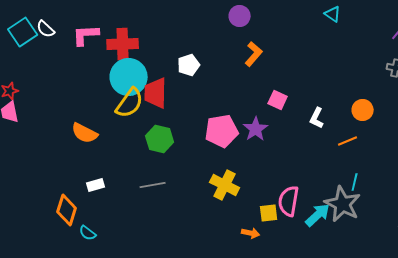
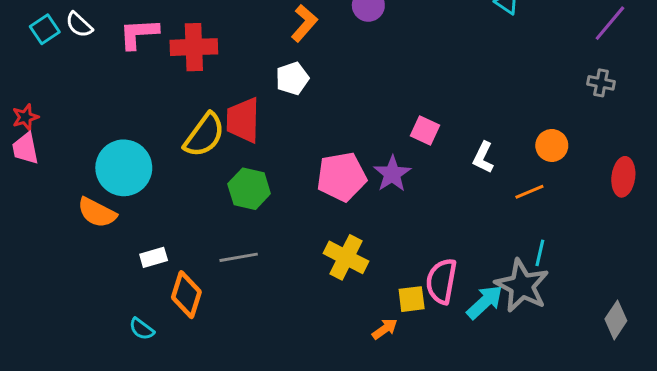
cyan square: (23, 32) -> (45, 29), size x0.7
orange L-shape: (254, 54) -> (304, 23), moved
cyan circle: (129, 77) -> (124, 168), moved
orange semicircle: (85, 133) -> (97, 213), moved
orange diamond: (67, 210) -> (186, 295), moved
orange arrow: (251, 233) -> (385, 329), turned -48

